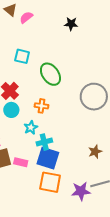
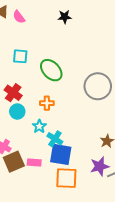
pink semicircle: (26, 17) -> (19, 17), turned -80
cyan cross: (44, 142) -> (55, 139), turned -35
purple star: (81, 191) -> (100, 166), moved

